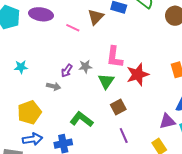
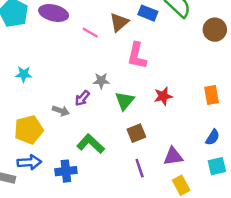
pink L-shape: (114, 57) -> (137, 56), moved
purple arrow: (67, 71) -> (82, 98), moved
red star: (138, 74) -> (163, 96), size x0.7
gray arrow: (53, 86) -> (61, 111), moved
purple triangle: (167, 121) -> (173, 156), moved

